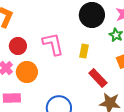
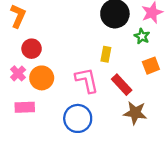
pink L-shape: (53, 44) -> (87, 80), moved

